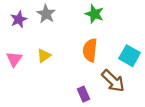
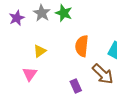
green star: (94, 14) -> (64, 13), moved
pink triangle: (14, 59) -> (30, 74), moved

